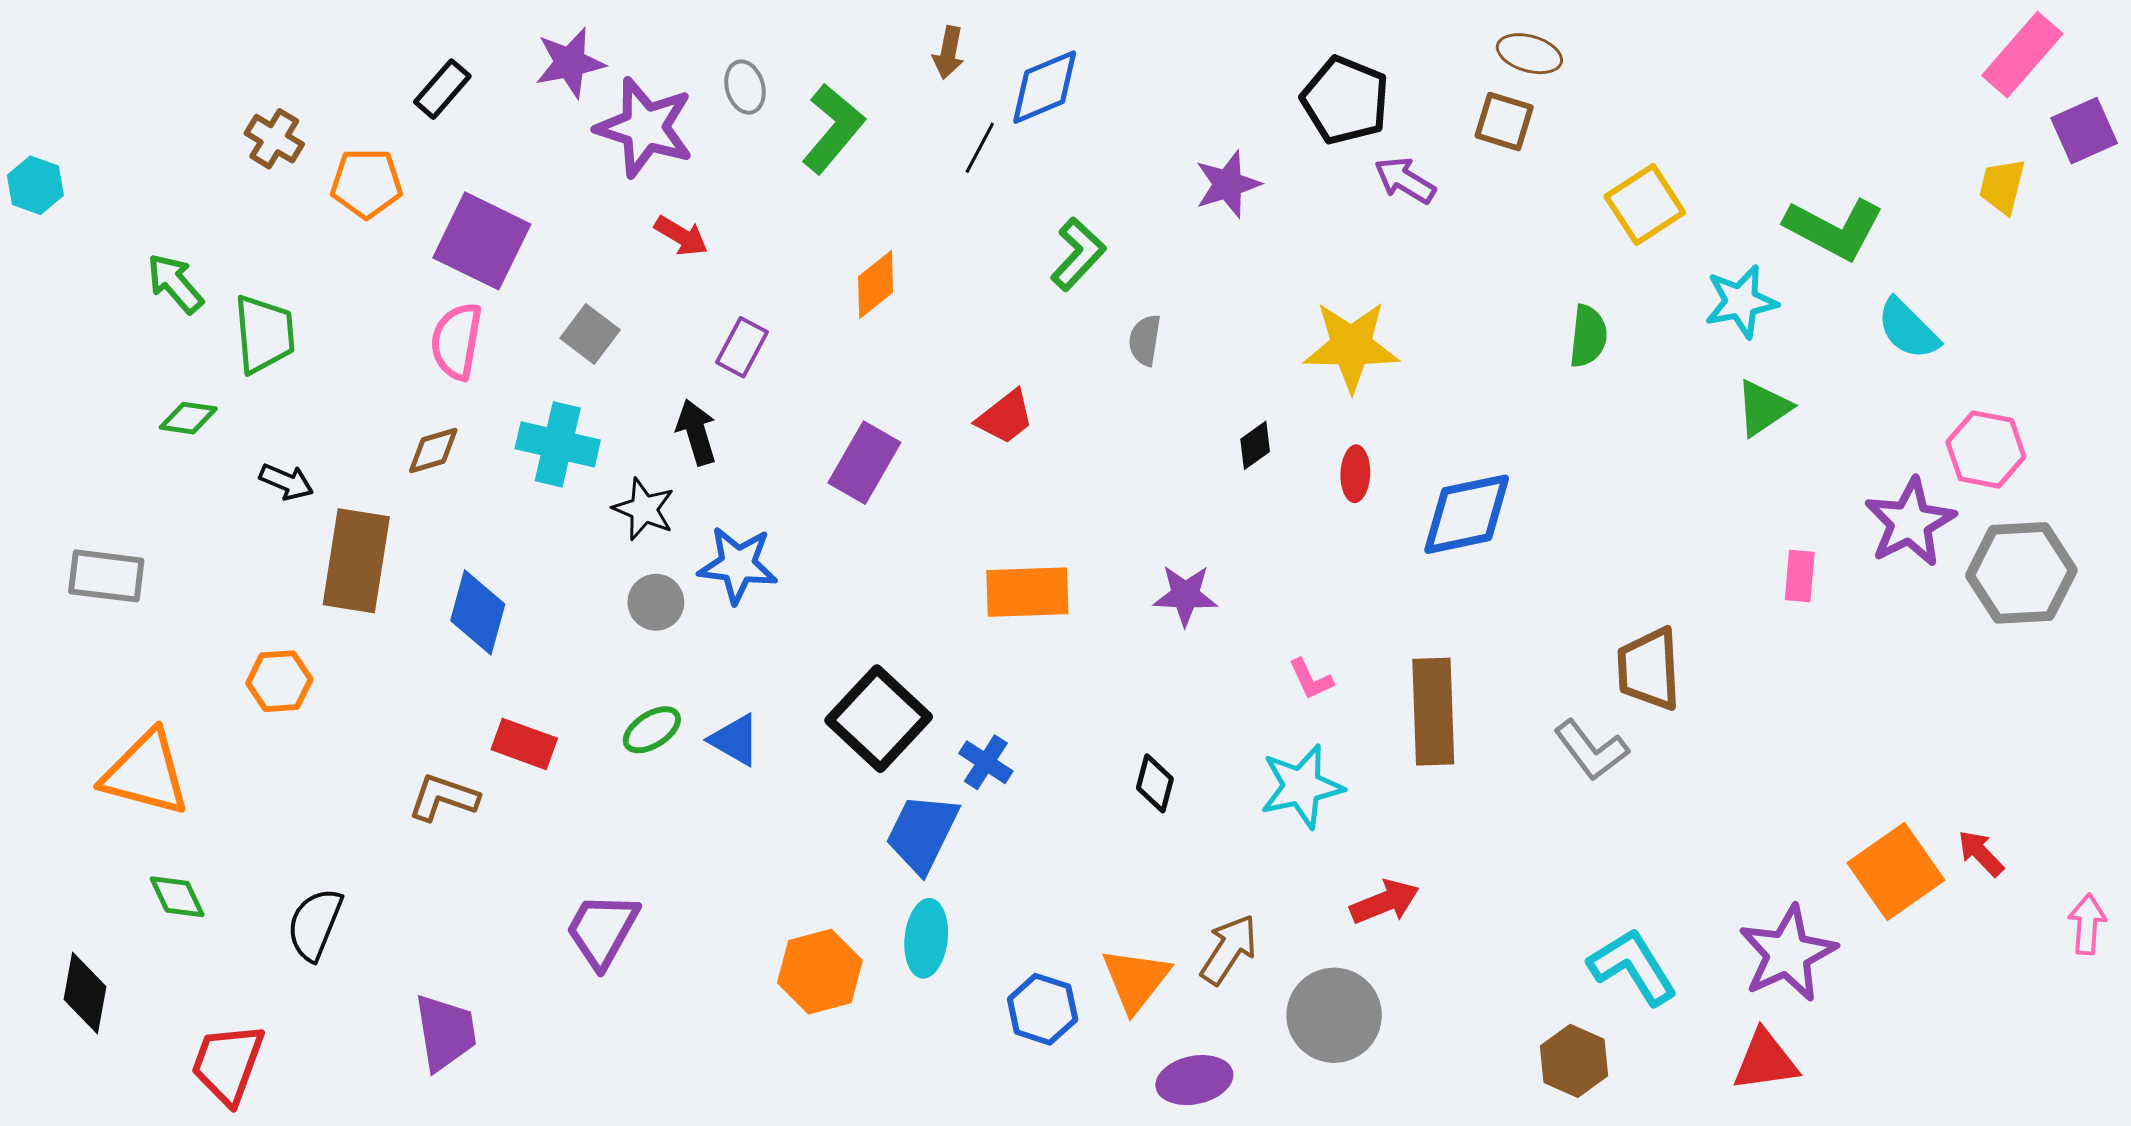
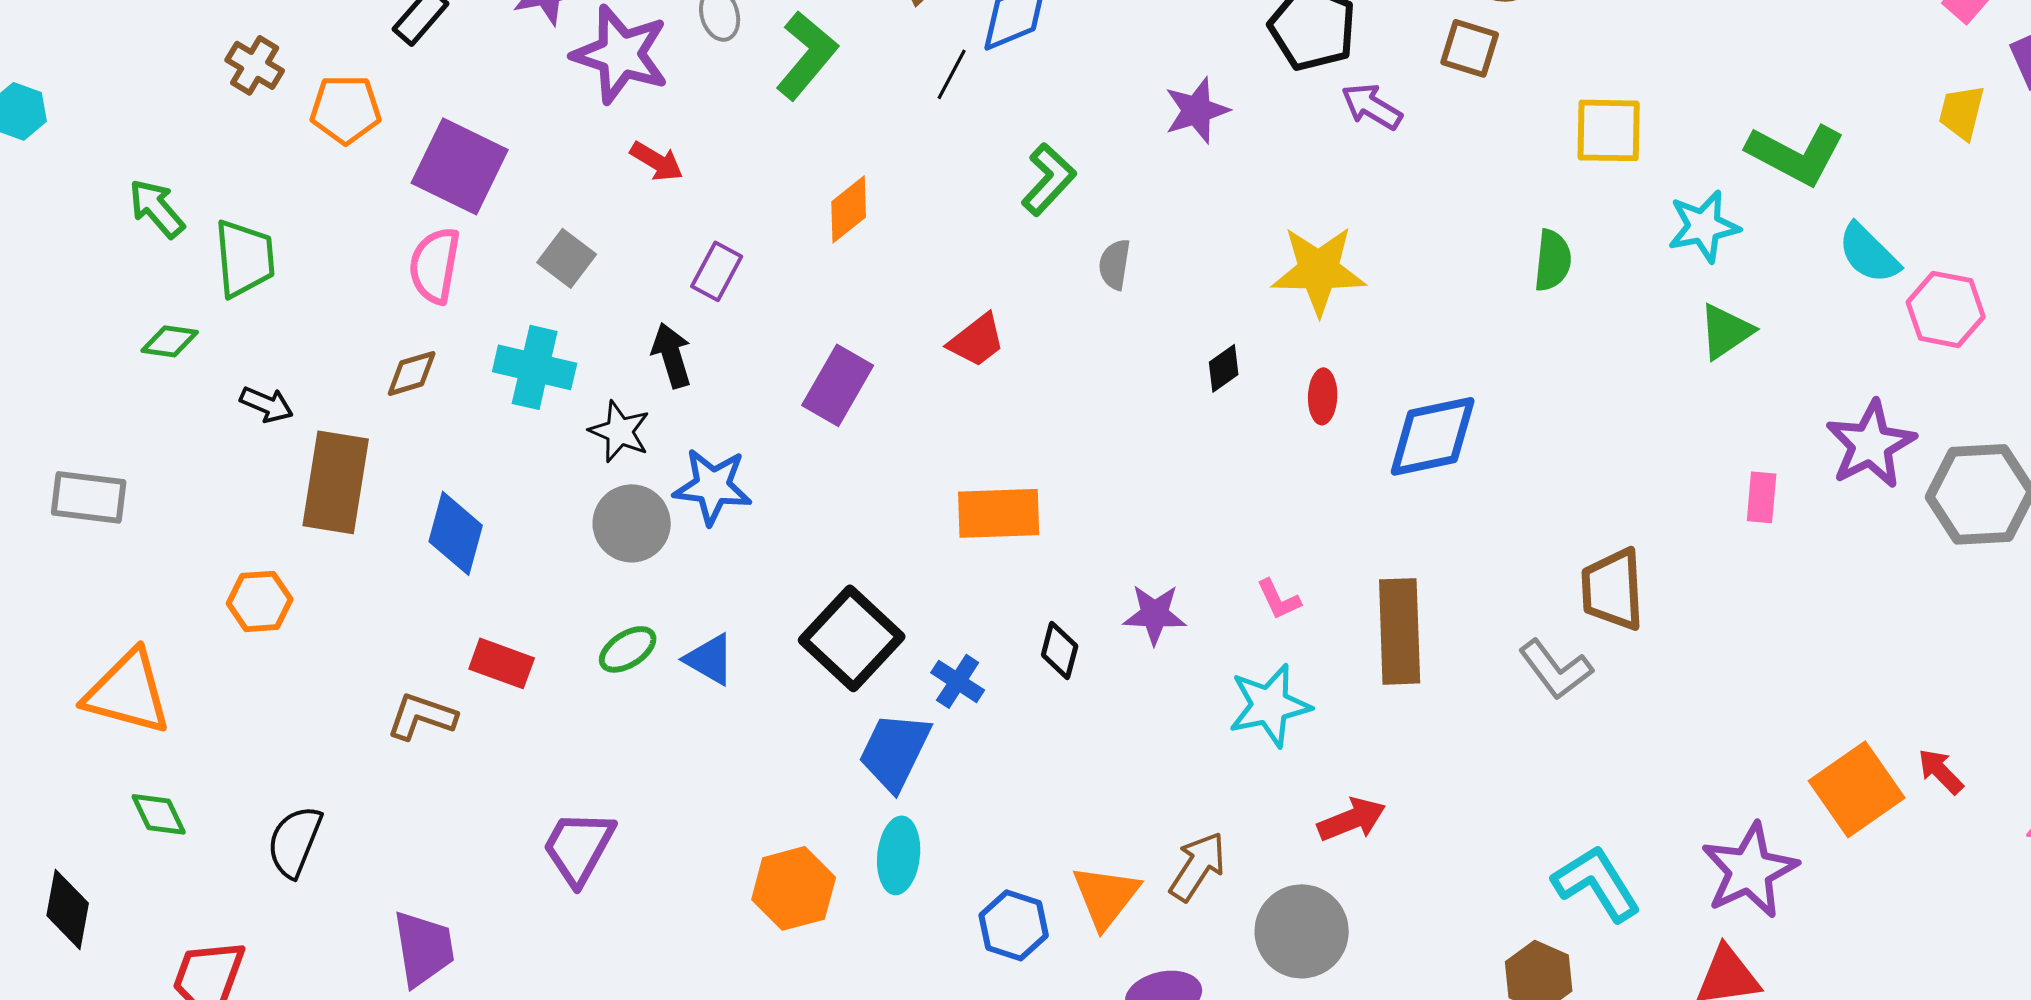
yellow square: (1645, 204) -> (1609, 130), turned 34
pink hexagon: (1986, 449) -> (1946, 309), moved
purple star: (1185, 595) -> (1155, 614), moved
gray circle: (656, 602) -> (632, 523), size x1.4
black diamond: (1155, 783) -> (1060, 650), moved

